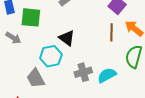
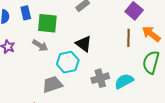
gray arrow: (13, 38) -> (40, 45), moved
gray trapezoid: (36, 78) -> (52, 84), turned 100

